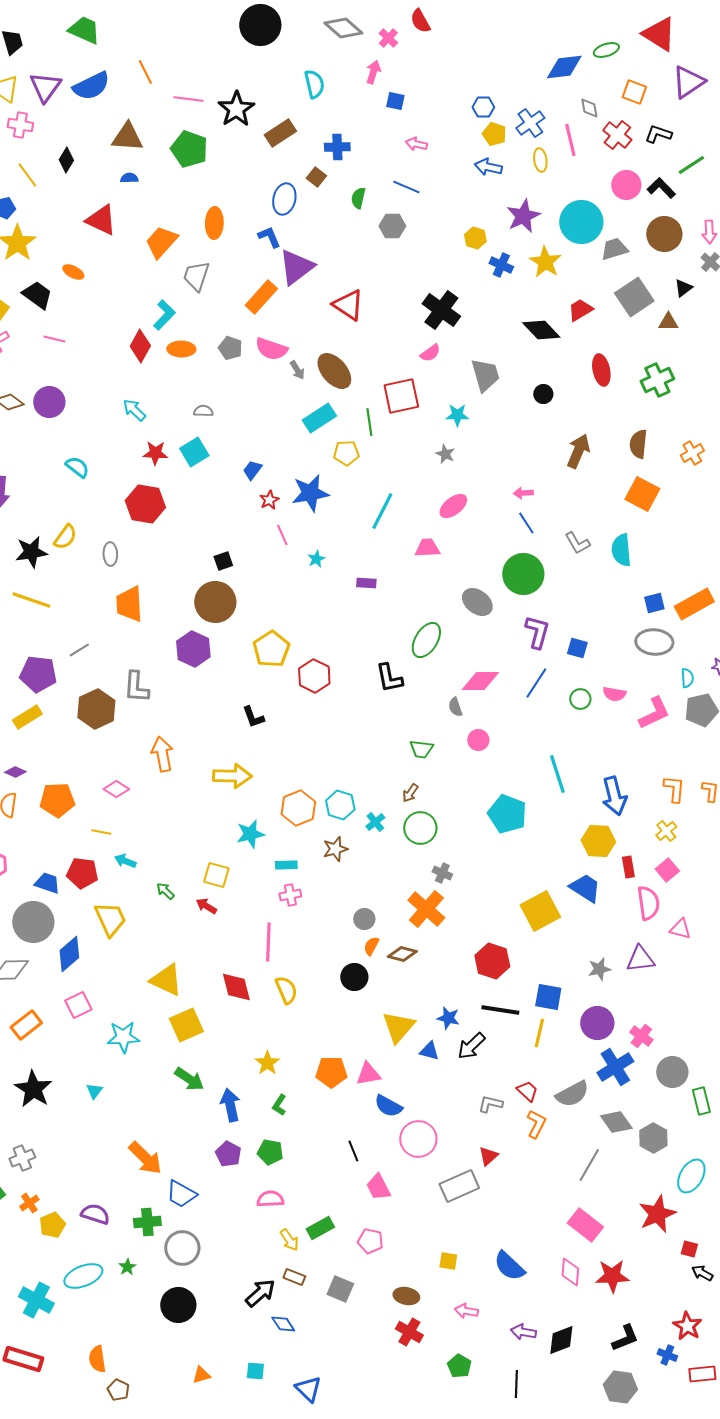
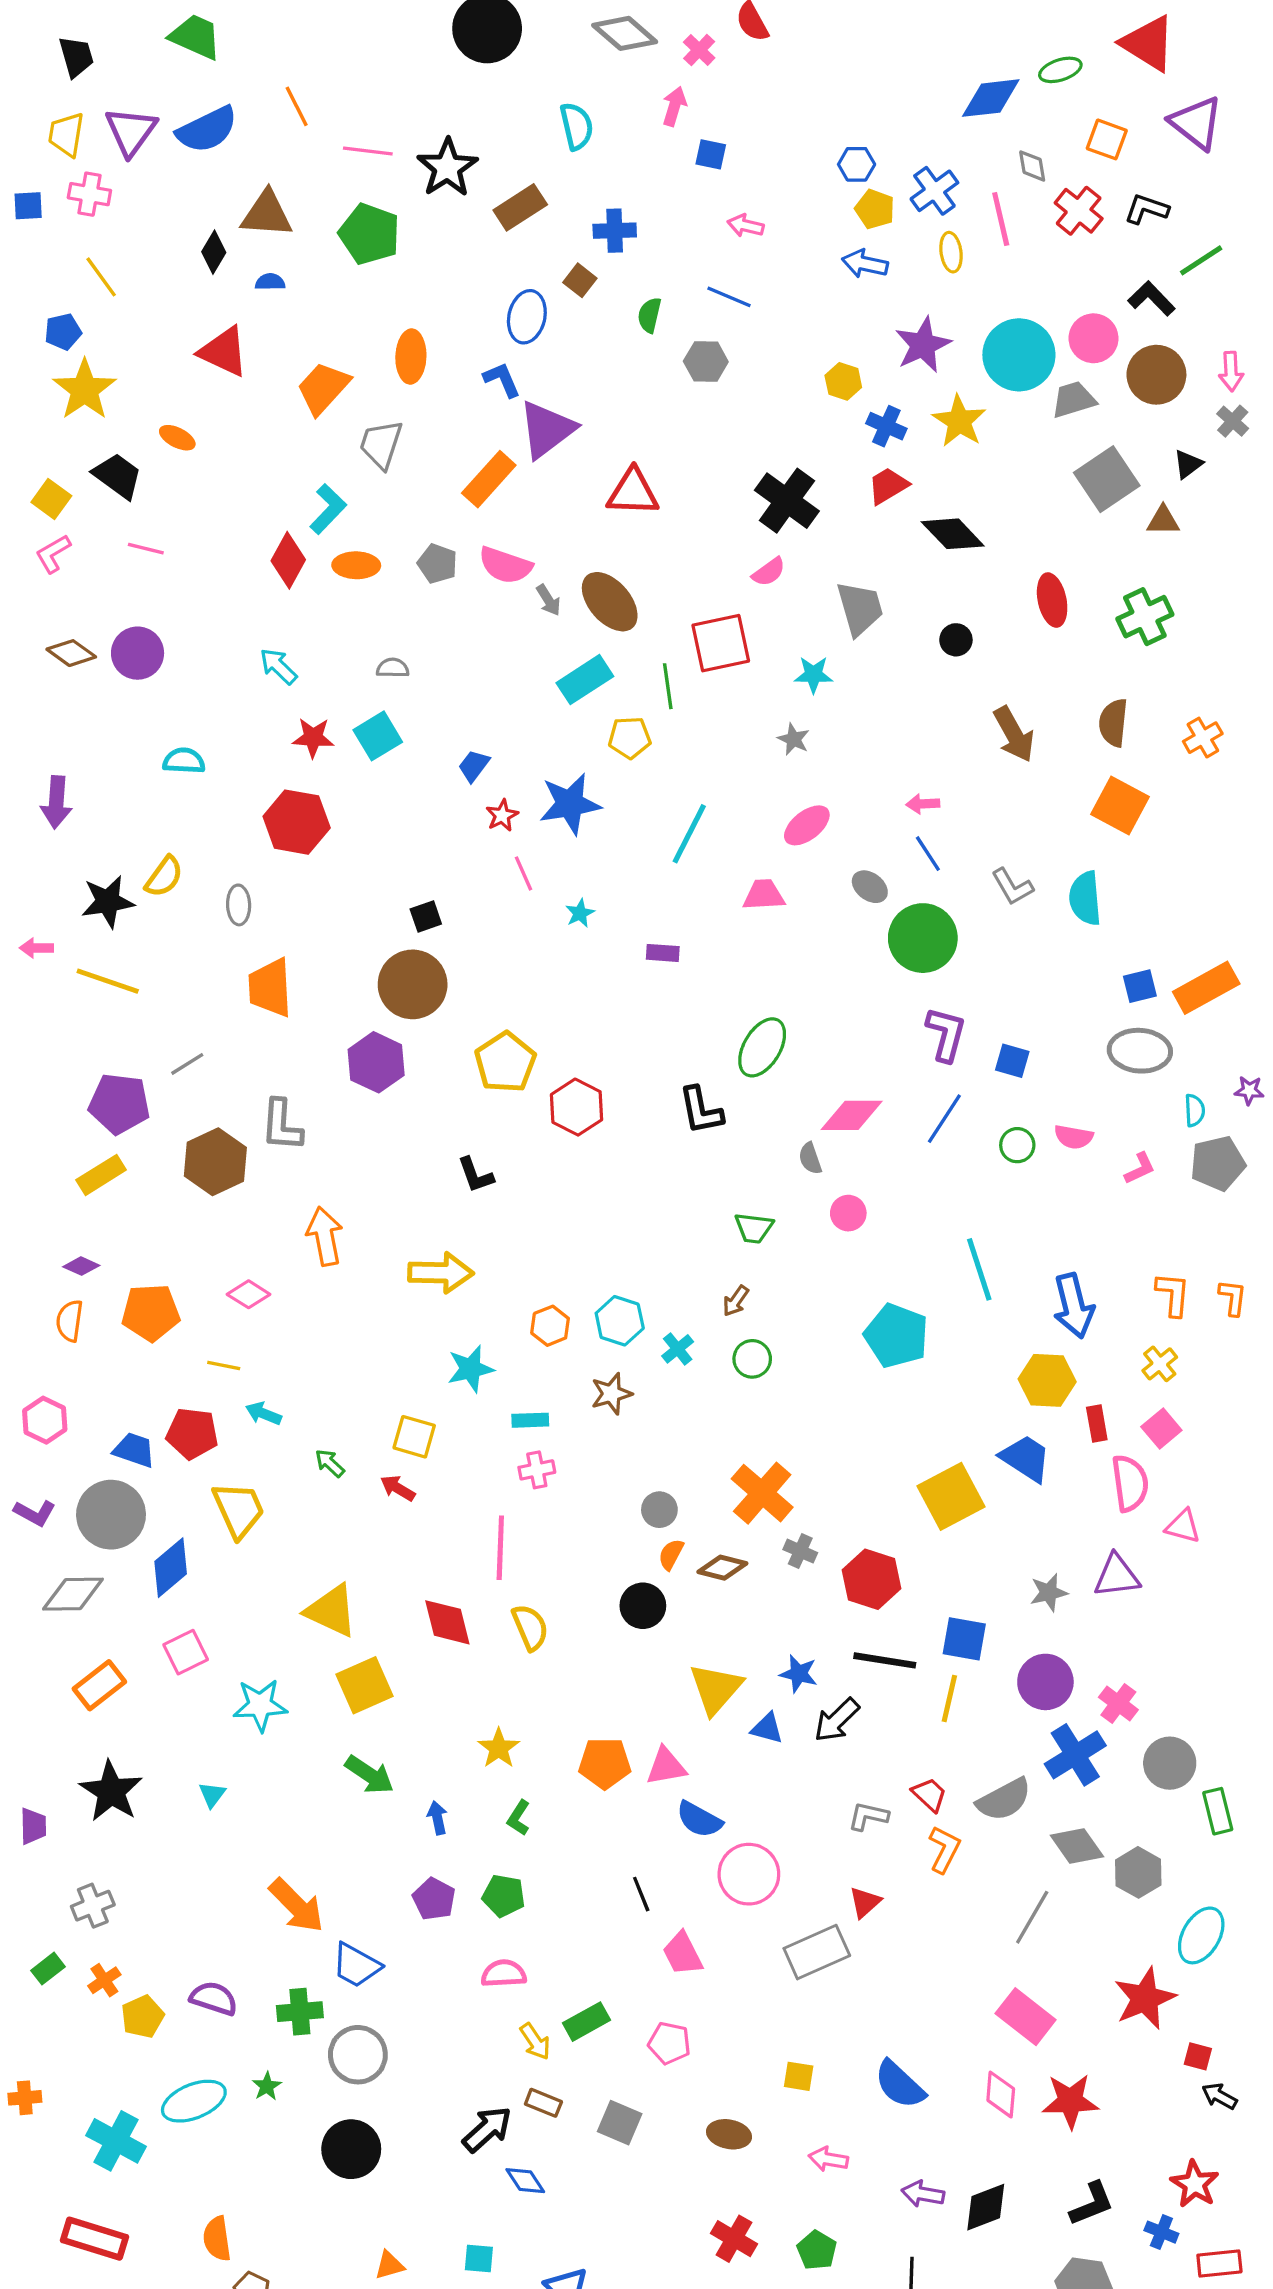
purple triangle: (688, 82) -> (1196, 123), turned -48
black diamond: (66, 160) -> (214, 252), moved
pink circle: (626, 185) -> (1093, 338), moved
red triangle: (348, 305) -> (633, 492), turned -32
red trapezoid: (580, 310) -> (888, 486), moved
brown arrow: (578, 451) -> (1014, 734), turned 128
cyan semicircle: (77, 467) -> (184, 761), turned -35
gray ellipse: (477, 602) -> (870, 887), moved, size x0.7
pink L-shape: (654, 713) -> (1140, 1168), size x0.6
orange hexagon: (298, 808) -> (550, 1326), size x0.7
green circle: (420, 828) -> (752, 1359), size x0.7
gray cross: (442, 873) -> (800, 1551), moved
blue arrow: (230, 1105) -> (437, 1818), size x0.6
red cross: (409, 1332) -> (734, 2239), moved

